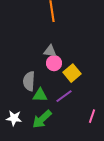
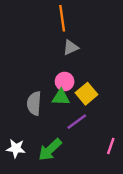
gray triangle: (50, 51) -> (71, 47), moved, turned -32
green triangle: (40, 95) -> (61, 97), moved

